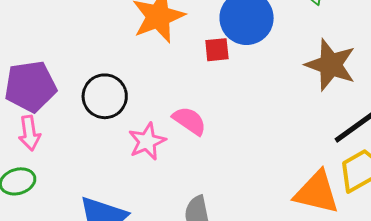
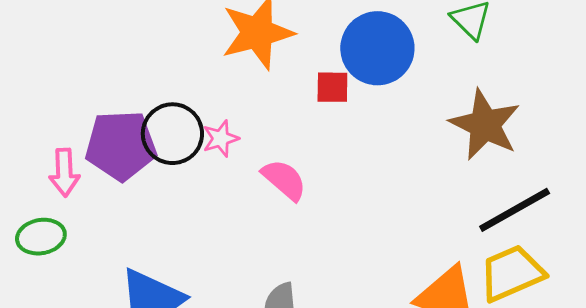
purple pentagon: (30, 86) -> (121, 145), moved
pink star: (147, 141) -> (221, 139), moved, size x0.7

